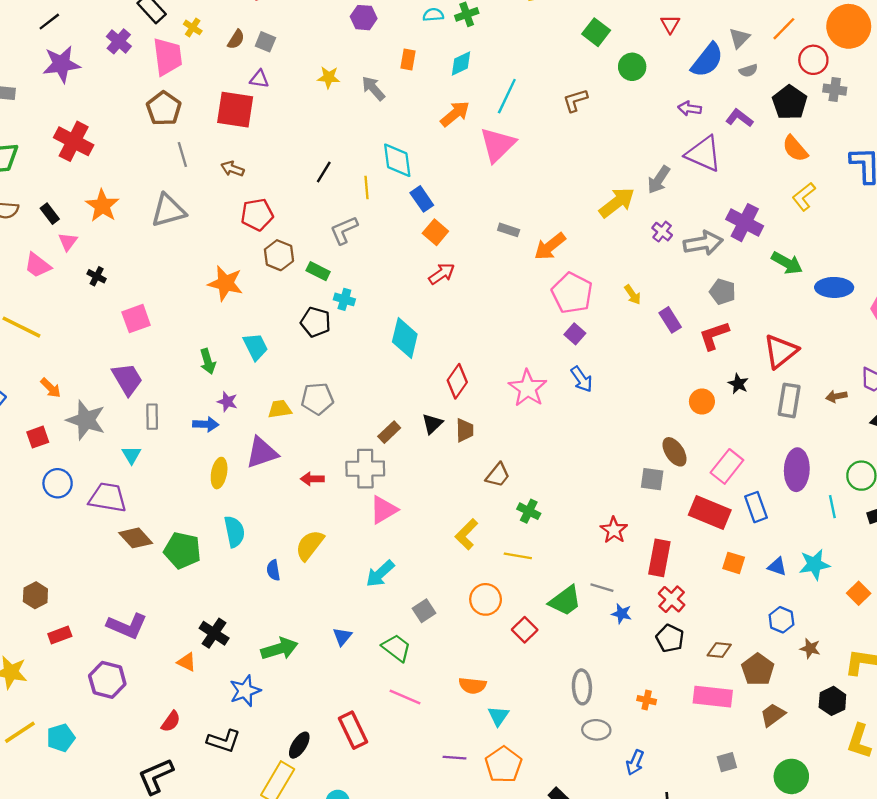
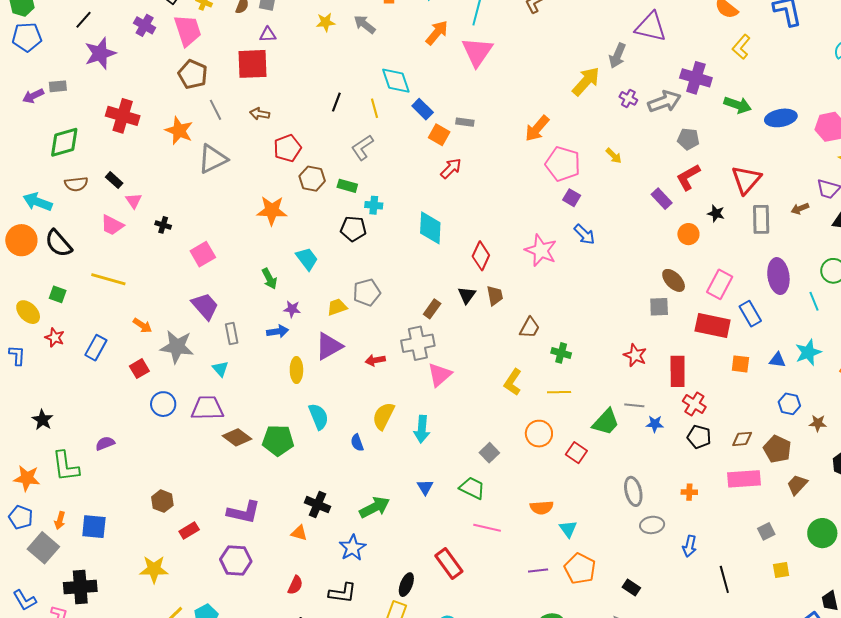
orange star: (102, 206) -> (179, 131), moved
gray rectangle: (509, 230) -> (465, 122), moved
purple rectangle: (670, 320) -> (662, 199), moved
cyan arrow: (380, 574) -> (422, 429), moved, turned -32

